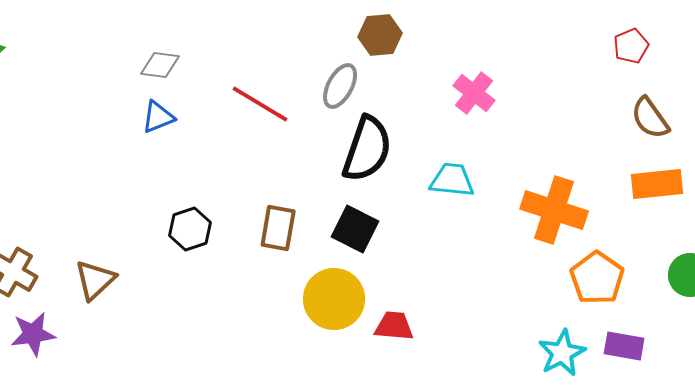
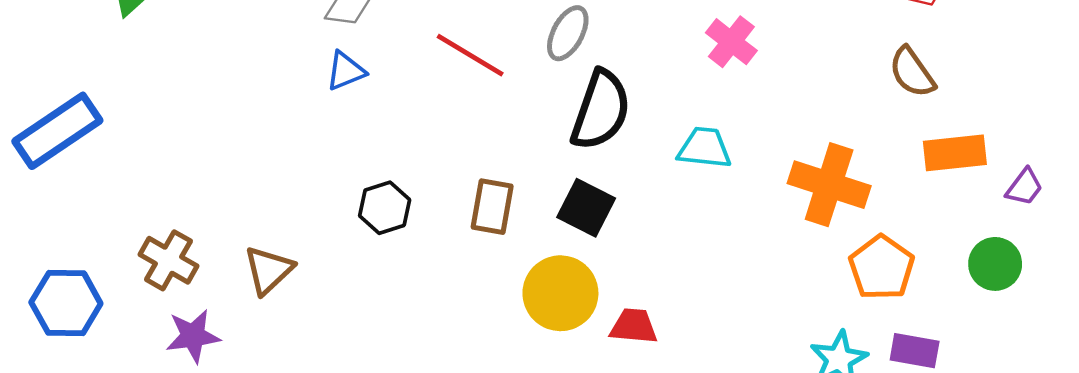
brown semicircle: (650, 118) -> (912, 72), moved

